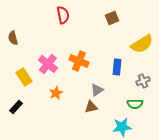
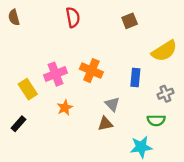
brown semicircle: (13, 38) -> (14, 17), moved
pink cross: (48, 64) -> (56, 74), turned 30
gray triangle: (97, 90) -> (112, 104), turned -40

